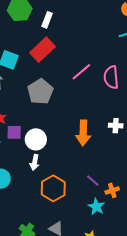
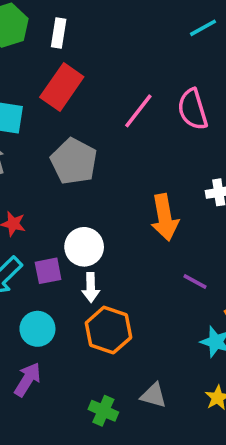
purple square: (14, 132) -> (48, 271), moved
purple line: (93, 180) -> (195, 282), moved
orange hexagon: (53, 188) -> (108, 330), moved

